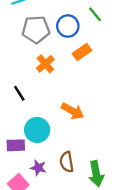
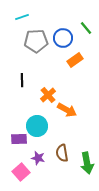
orange cross: (45, 64) -> (48, 95), moved
black line: (19, 93) -> (22, 80), moved, turned 32

